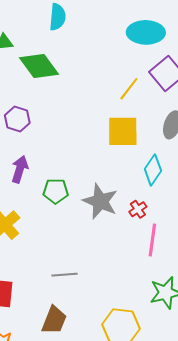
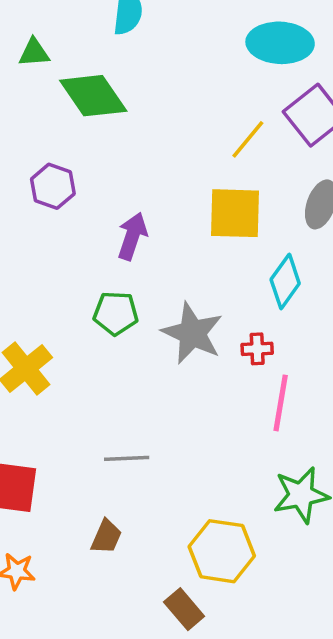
purple arrow: (20, 169) -> (132, 236), moved
red cross: (138, 209) -> (257, 349), turned 30
brown trapezoid: (54, 320) -> (106, 537), size x0.7

